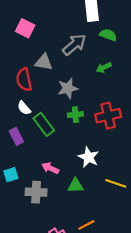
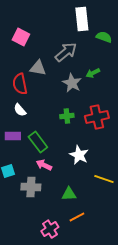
green semicircle: (108, 35) -> (104, 37), moved
gray star: (68, 88) -> (72, 83), moved, turned -30
green rectangle: (44, 124) -> (38, 142), moved
purple rectangle: (16, 136) -> (13, 136), turned -63
green triangle: (75, 186) -> (69, 194), moved

